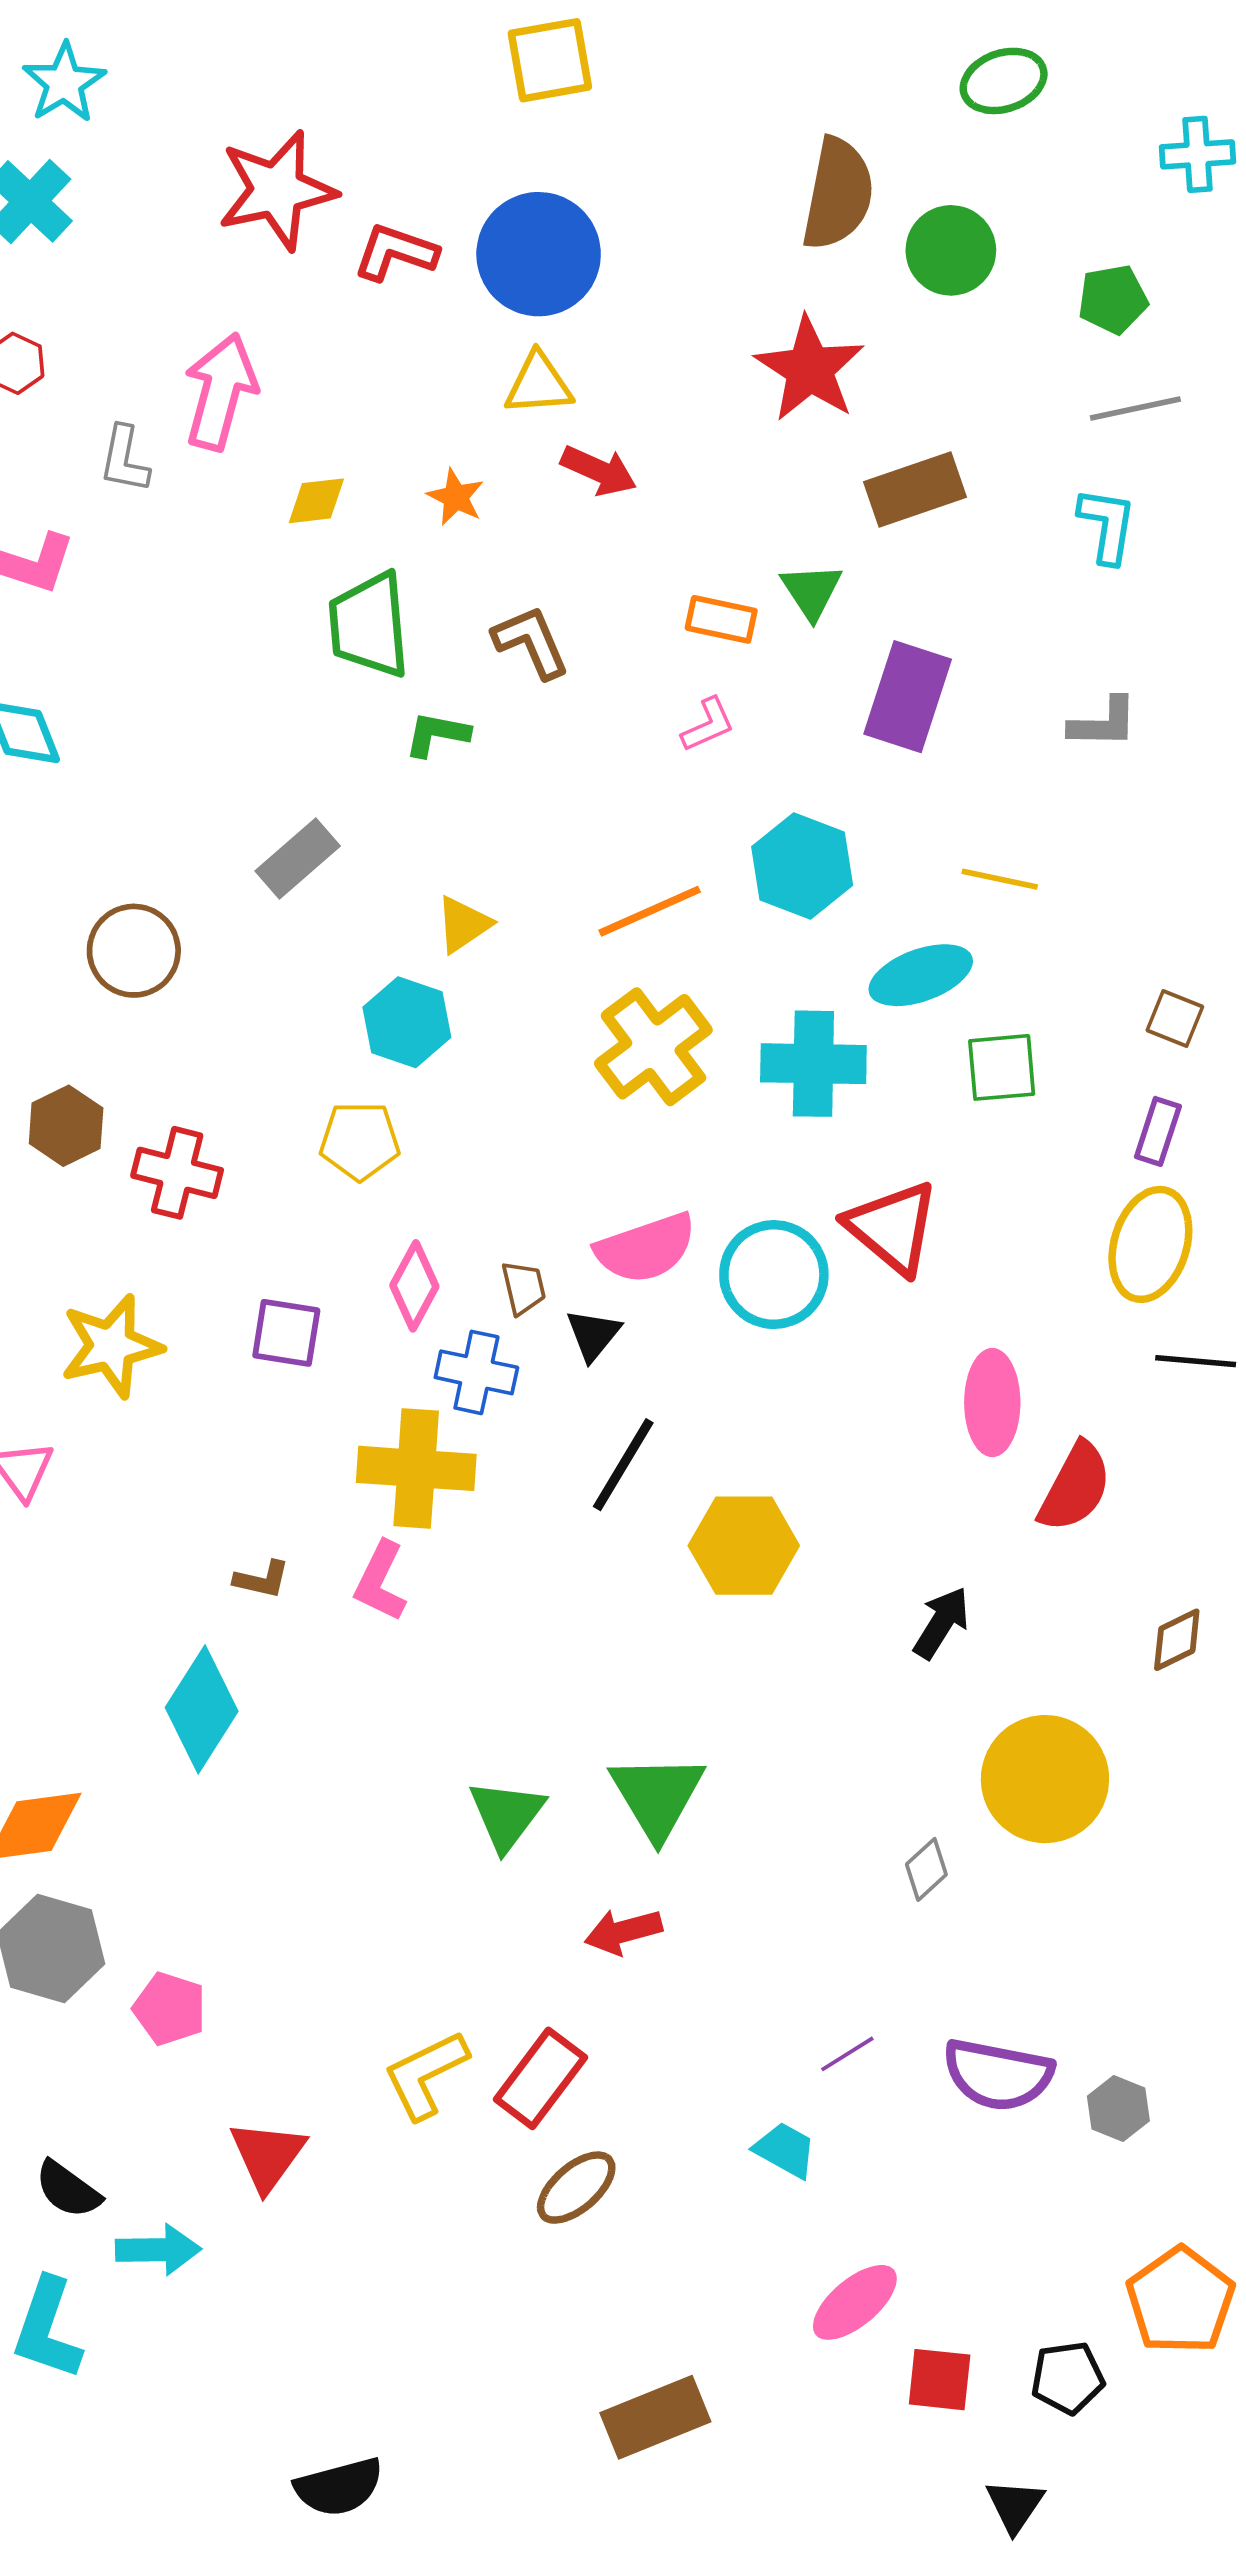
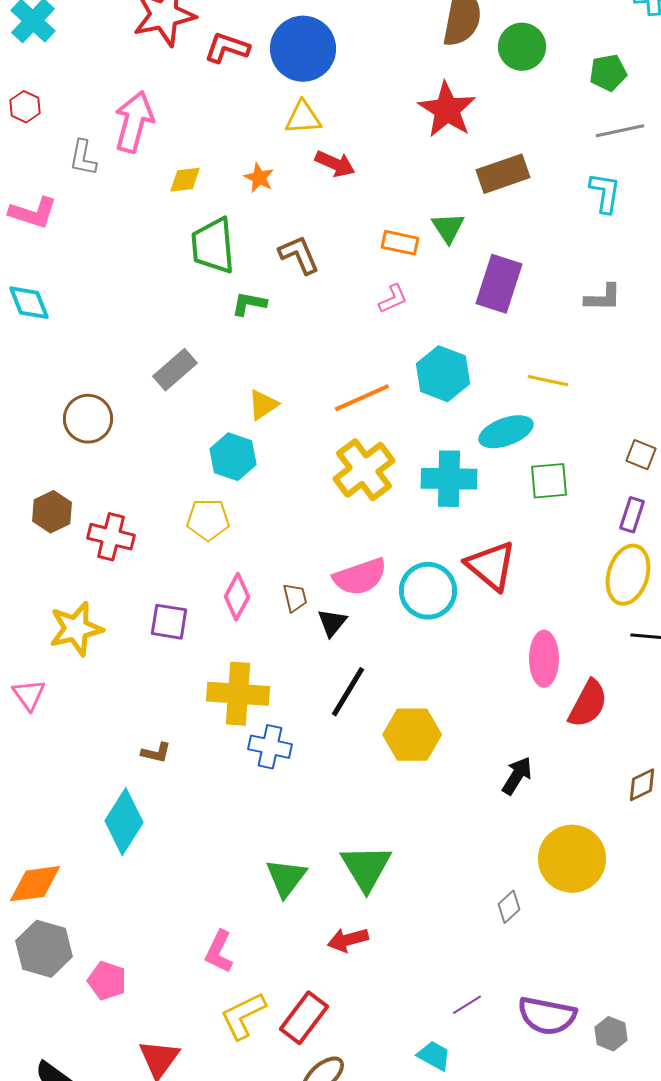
blue cross: (476, 1372) -> (270, 747), moved
pink L-shape: (380, 1581) -> (219, 952), moved

